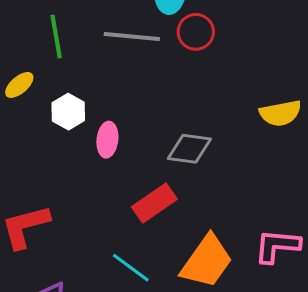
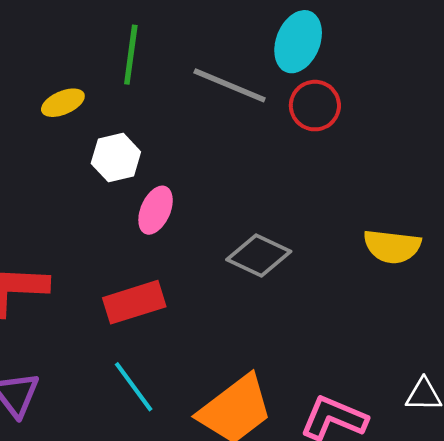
red rectangle: (154, 203) -> (134, 302), moved

